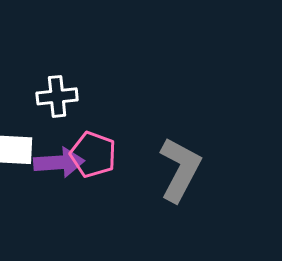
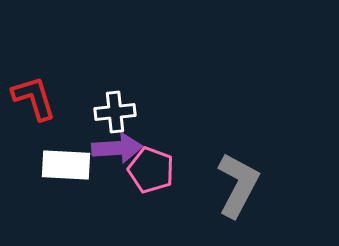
purple arrow: (59, 162) -> (117, 148), moved

